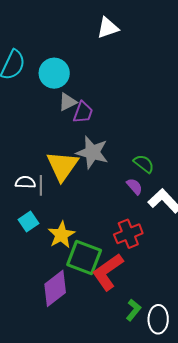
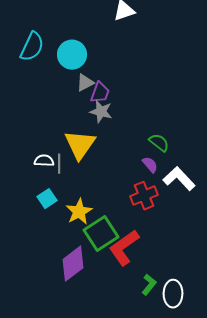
gray star: (92, 152) -> (101, 112), moved, size x0.7
red cross: (128, 234) -> (144, 196), moved
green square: (84, 257) -> (101, 234), turned 36

